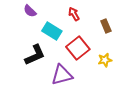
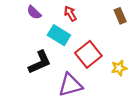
red arrow: (74, 14) -> (70, 14), moved
brown rectangle: (106, 26) -> (120, 16), moved

